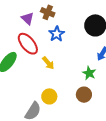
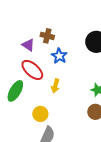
yellow arrow: (48, 63) -> (55, 86), turned 64
yellow circle: (49, 96) -> (40, 114), moved

